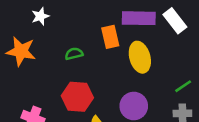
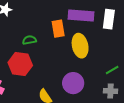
white rectangle: (175, 21) -> (109, 19), turned 42
red hexagon: (77, 97) -> (20, 64), moved

